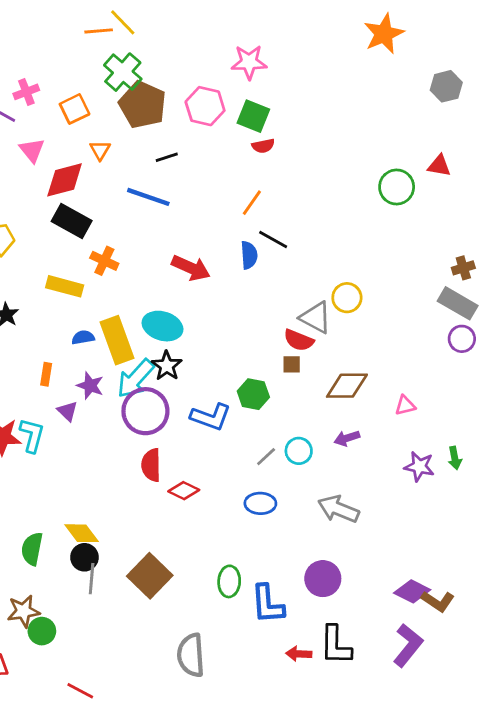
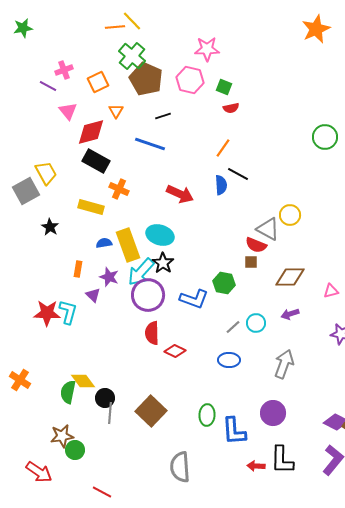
pink star: (249, 62) -> (207, 49), moved
green square: (253, 116) -> (224, 87), size x0.7
gray arrow: (338, 509) -> (284, 364), turned 88
yellow diamond: (82, 533) -> (83, 381), moved

